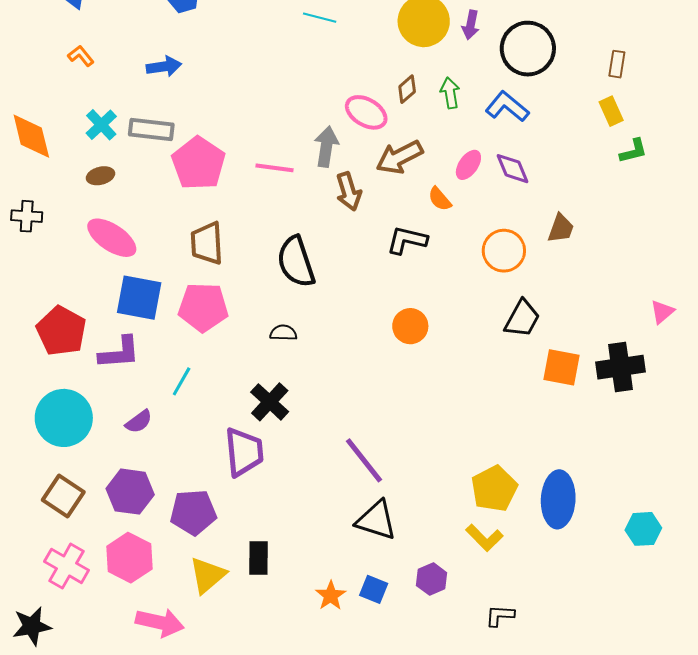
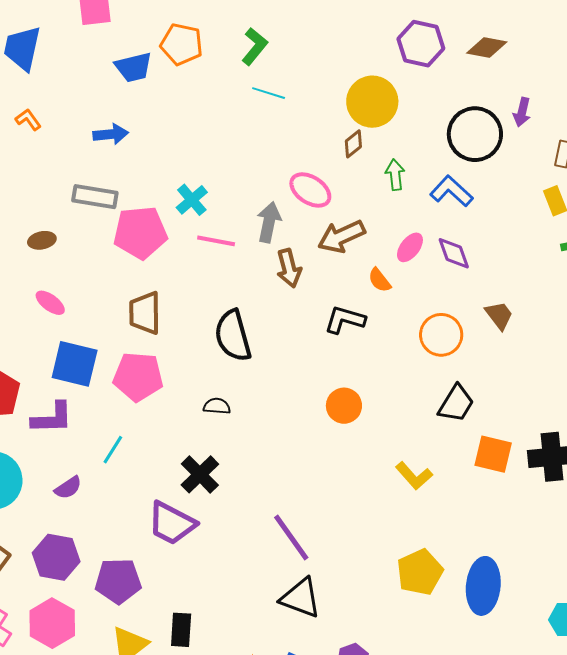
purple arrow: (471, 25) -> (522, 112), moved
brown diamond: (407, 89) -> (353, 144), moved
cyan cross: (101, 125) -> (192, 200), moved
pink pentagon: (198, 163) -> (140, 233), turned 30
brown trapezoid: (561, 228) -> (499, 315), turned -60
pink ellipse: (112, 238) -> (50, 303), size x0.6
purple trapezoid: (244, 452) -> (172, 523), turned 120
yellow L-shape: (484, 538) -> (414, 476), moved

